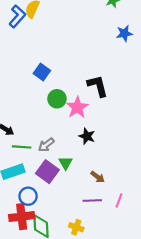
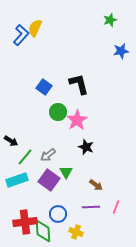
black L-shape: (98, 86) -> (79, 84), moved
green line: (22, 147) -> (25, 157), turned -54
blue circle: (28, 196) -> (58, 214), moved

